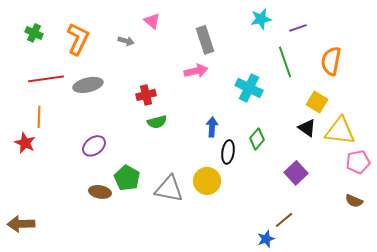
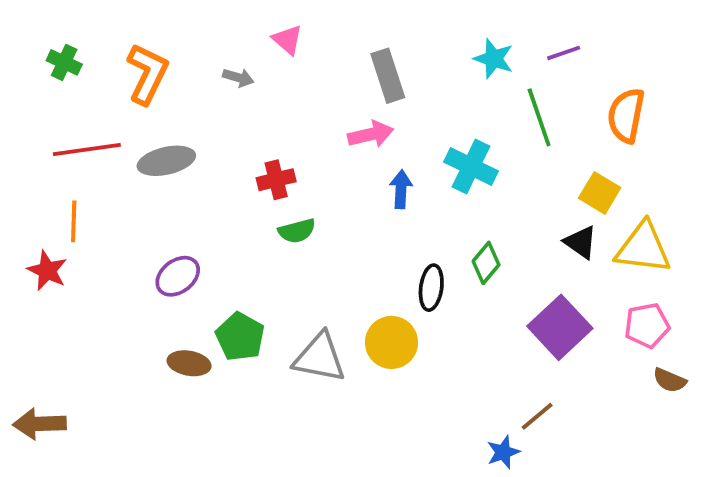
cyan star: (261, 19) -> (494, 59), moved, turned 30
blue arrow: (212, 127) -> (401, 189), moved
pink pentagon: (358, 162) -> (647, 325), moved
purple square: (296, 173) -> (560, 327), size x1.4

